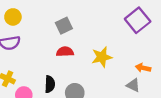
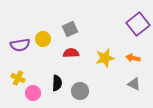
yellow circle: (13, 17) -> (43, 39), moved
orange arrow: (143, 68) -> (133, 58), moved

